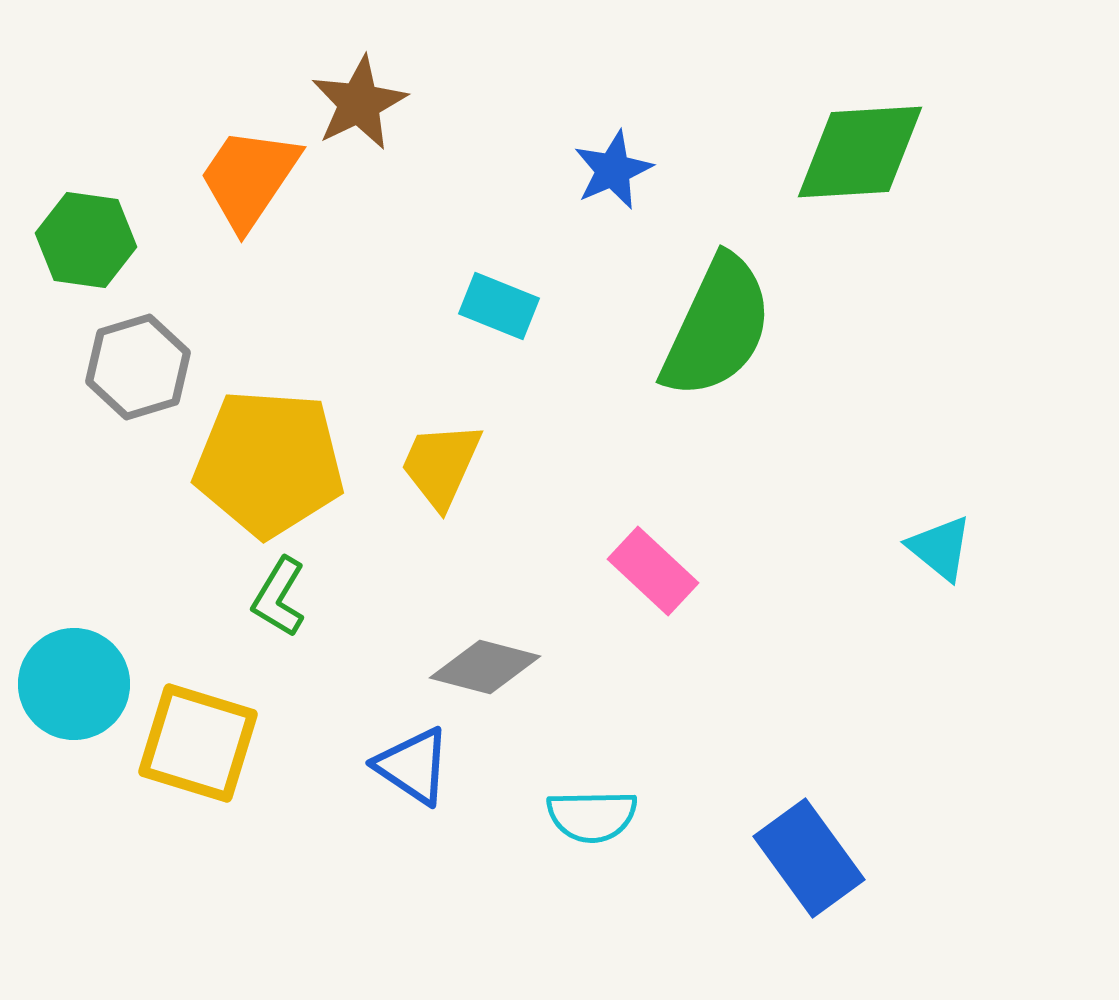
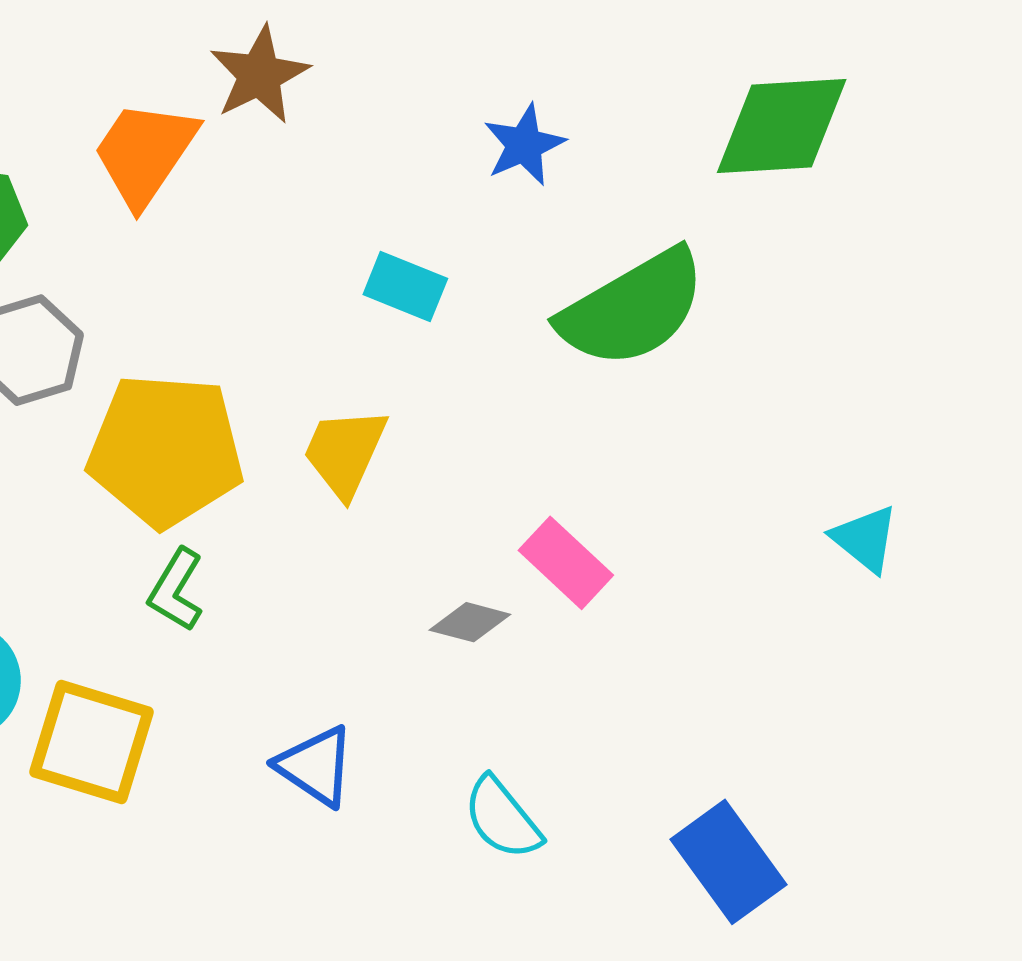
green semicircle: (717, 327) -> (633, 308), turned 35
gray diamond: (485, 667) -> (470, 622), moved, size x0.7
cyan semicircle: (592, 816) -> (502, 818), turned 52

